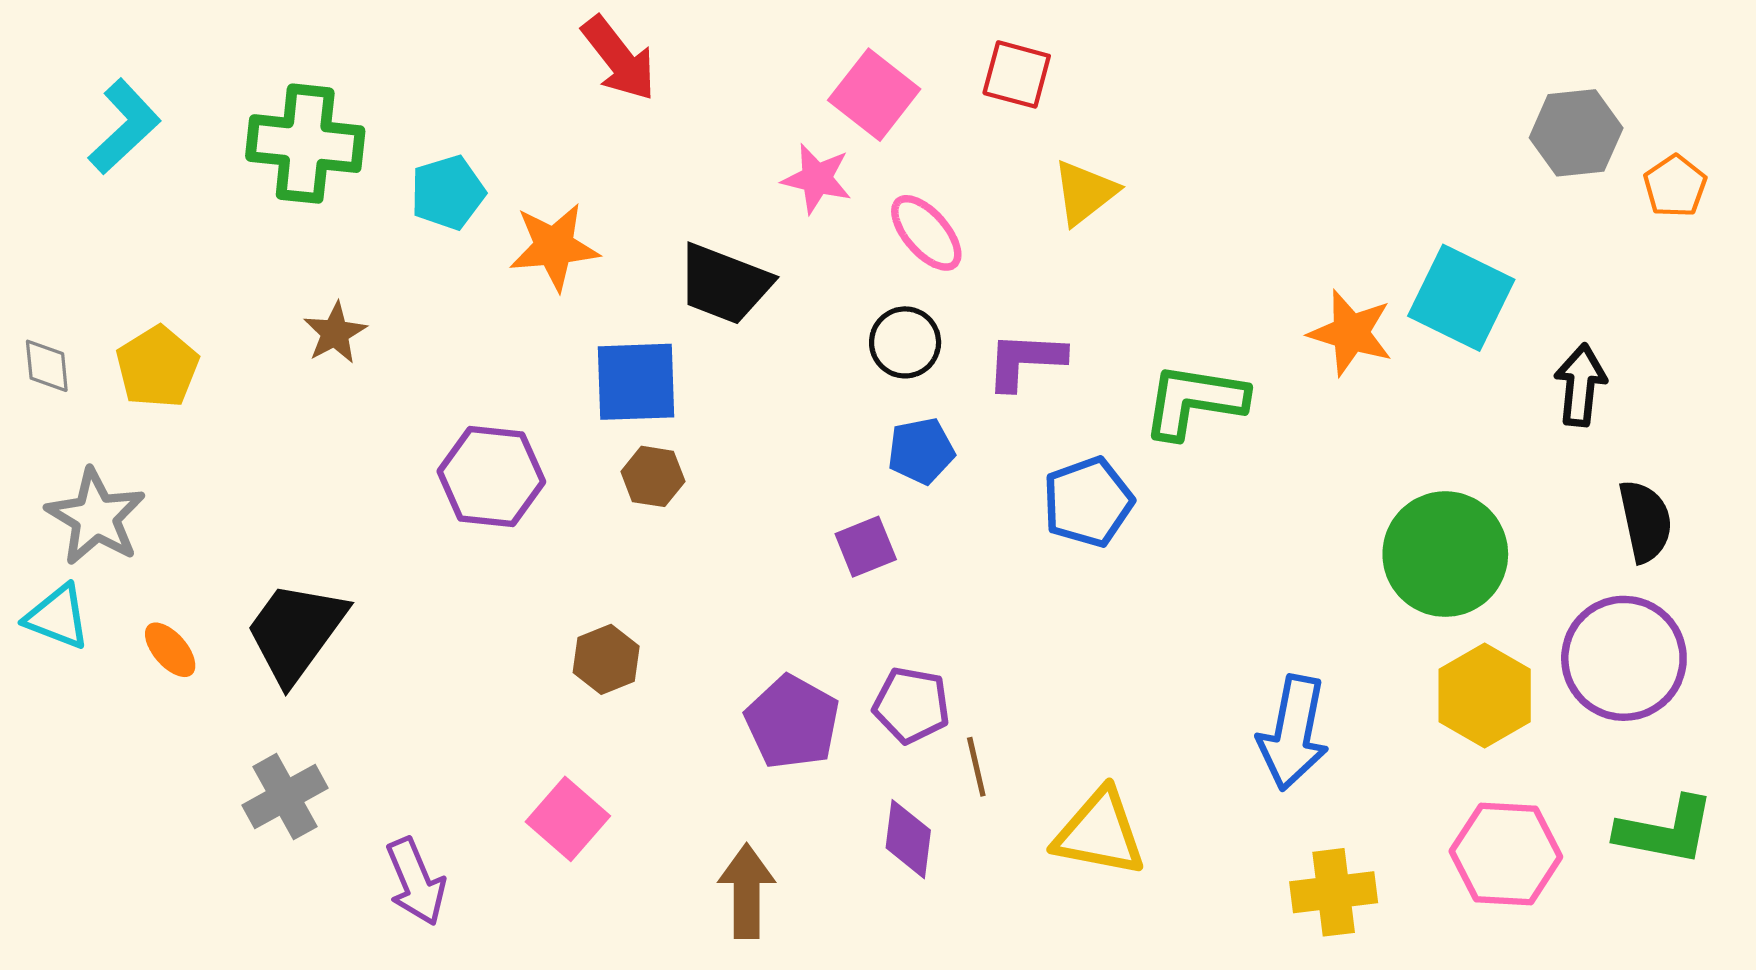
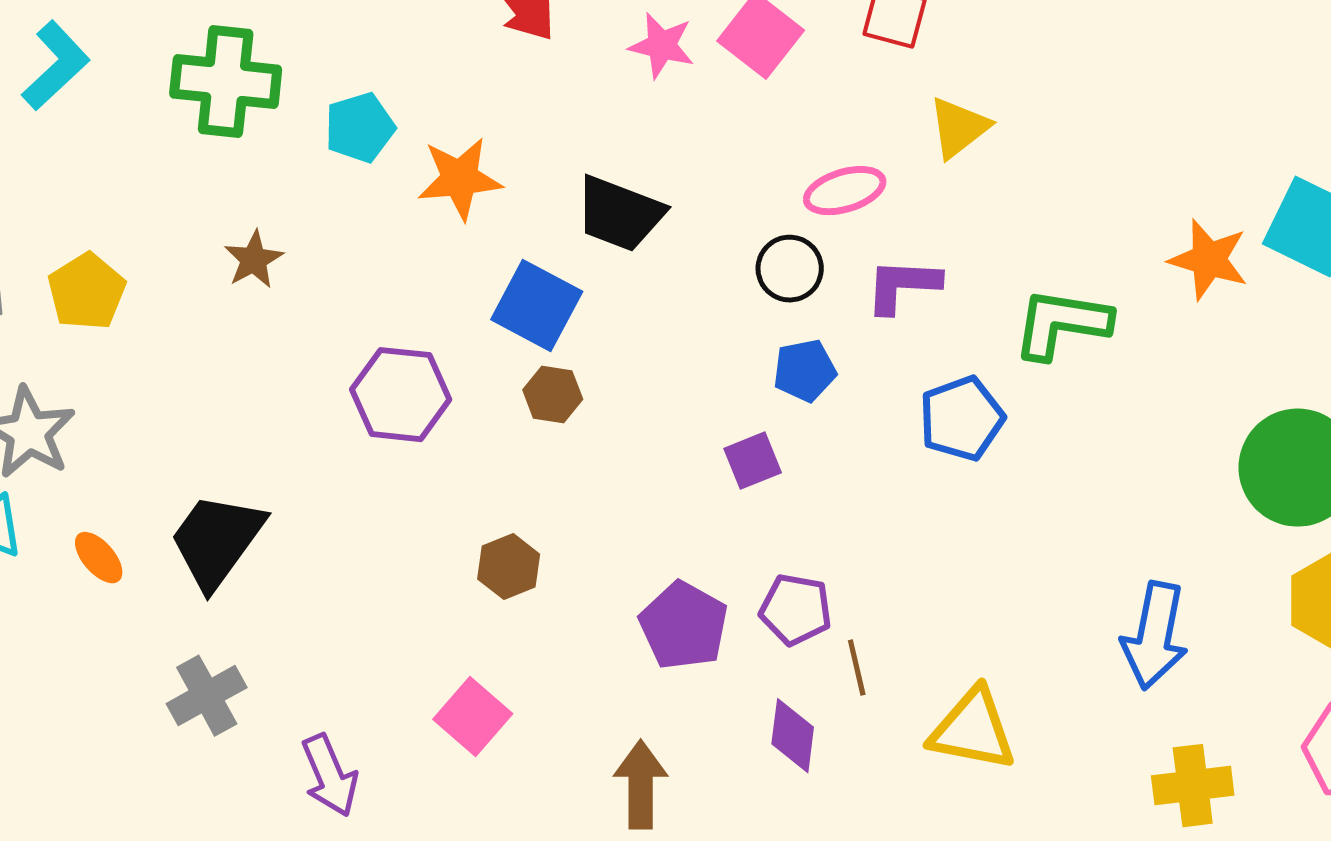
pink star: (817, 179) -> (662, 46), moved
pink ellipse: (926, 233) -> (845, 191), moved, turned -66
blue square: (636, 382) -> (537, 306), turned 30

